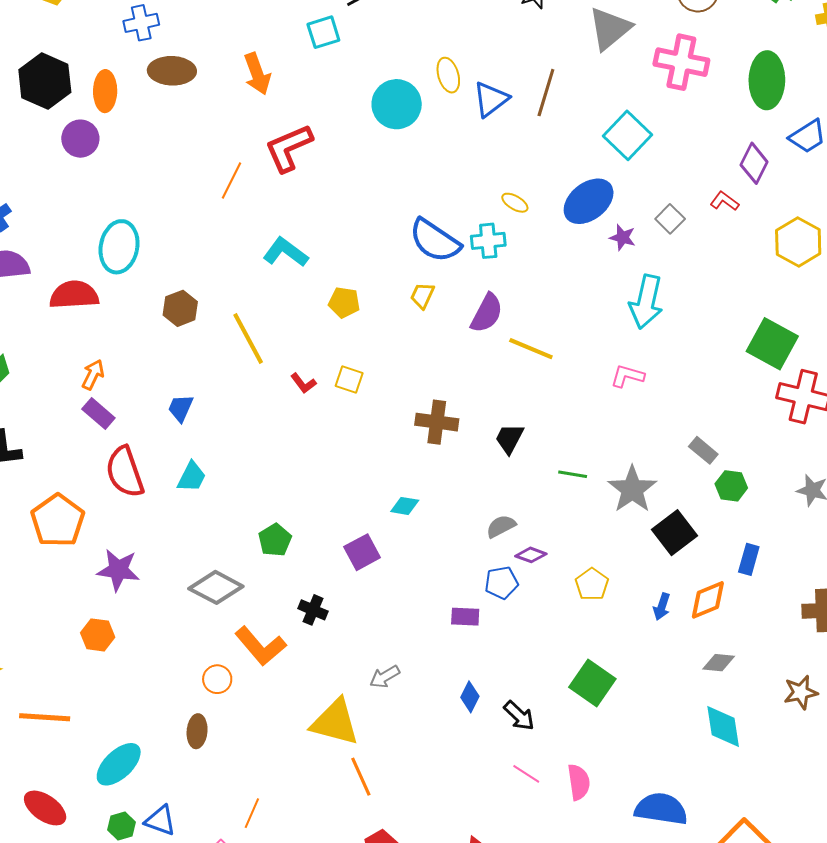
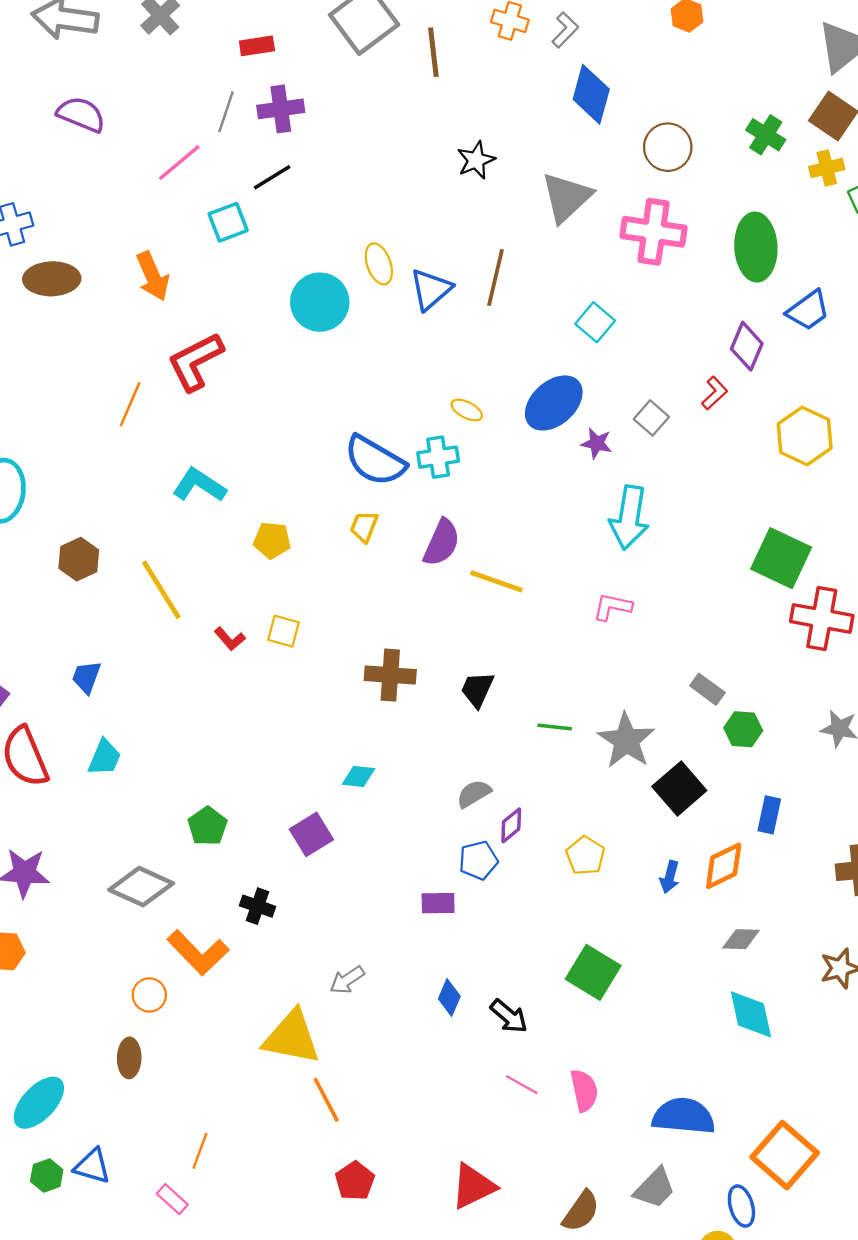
cyan square: (627, 135) -> (595, 322), size x0.7
red L-shape: (724, 201) -> (715, 393), turned 104
purple diamond: (531, 555) -> (511, 825), turned -56

